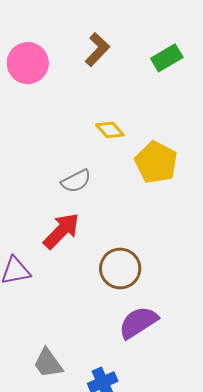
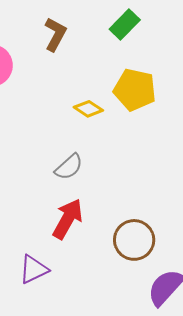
yellow pentagon: (156, 162) -> (135, 90), moved

